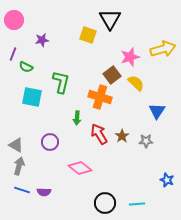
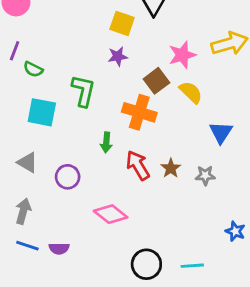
purple star: (42, 40) -> (118, 56), moved
gray triangle: (16, 145) -> (27, 162), moved

